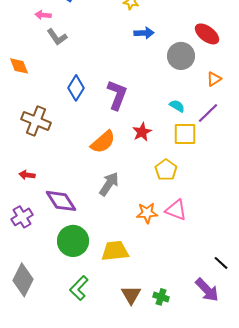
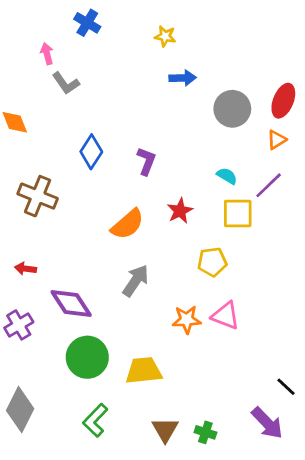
pink arrow: (43, 15) -> (47, 54), turned 70
red ellipse: (207, 34) -> (283, 101), moved, turned 75
purple L-shape: (117, 95) -> (146, 161), size x0.7
yellow pentagon: (166, 170) -> (212, 262), turned 30

